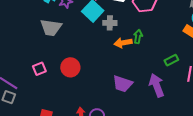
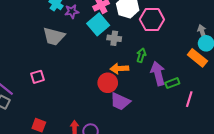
orange arrow: (123, 43) -> (119, 69), moved
red circle: (70, 67) -> (108, 83), moved
purple arrow: (157, 85) -> (158, 73), moved

